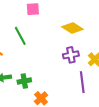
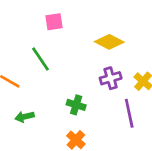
green cross: (24, 81) -> (76, 105), moved, turned 32

